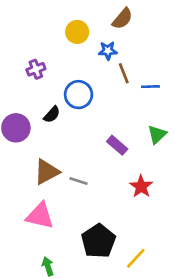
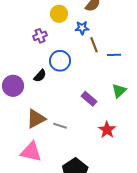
purple cross: (36, 69) -> (40, 36), moved

